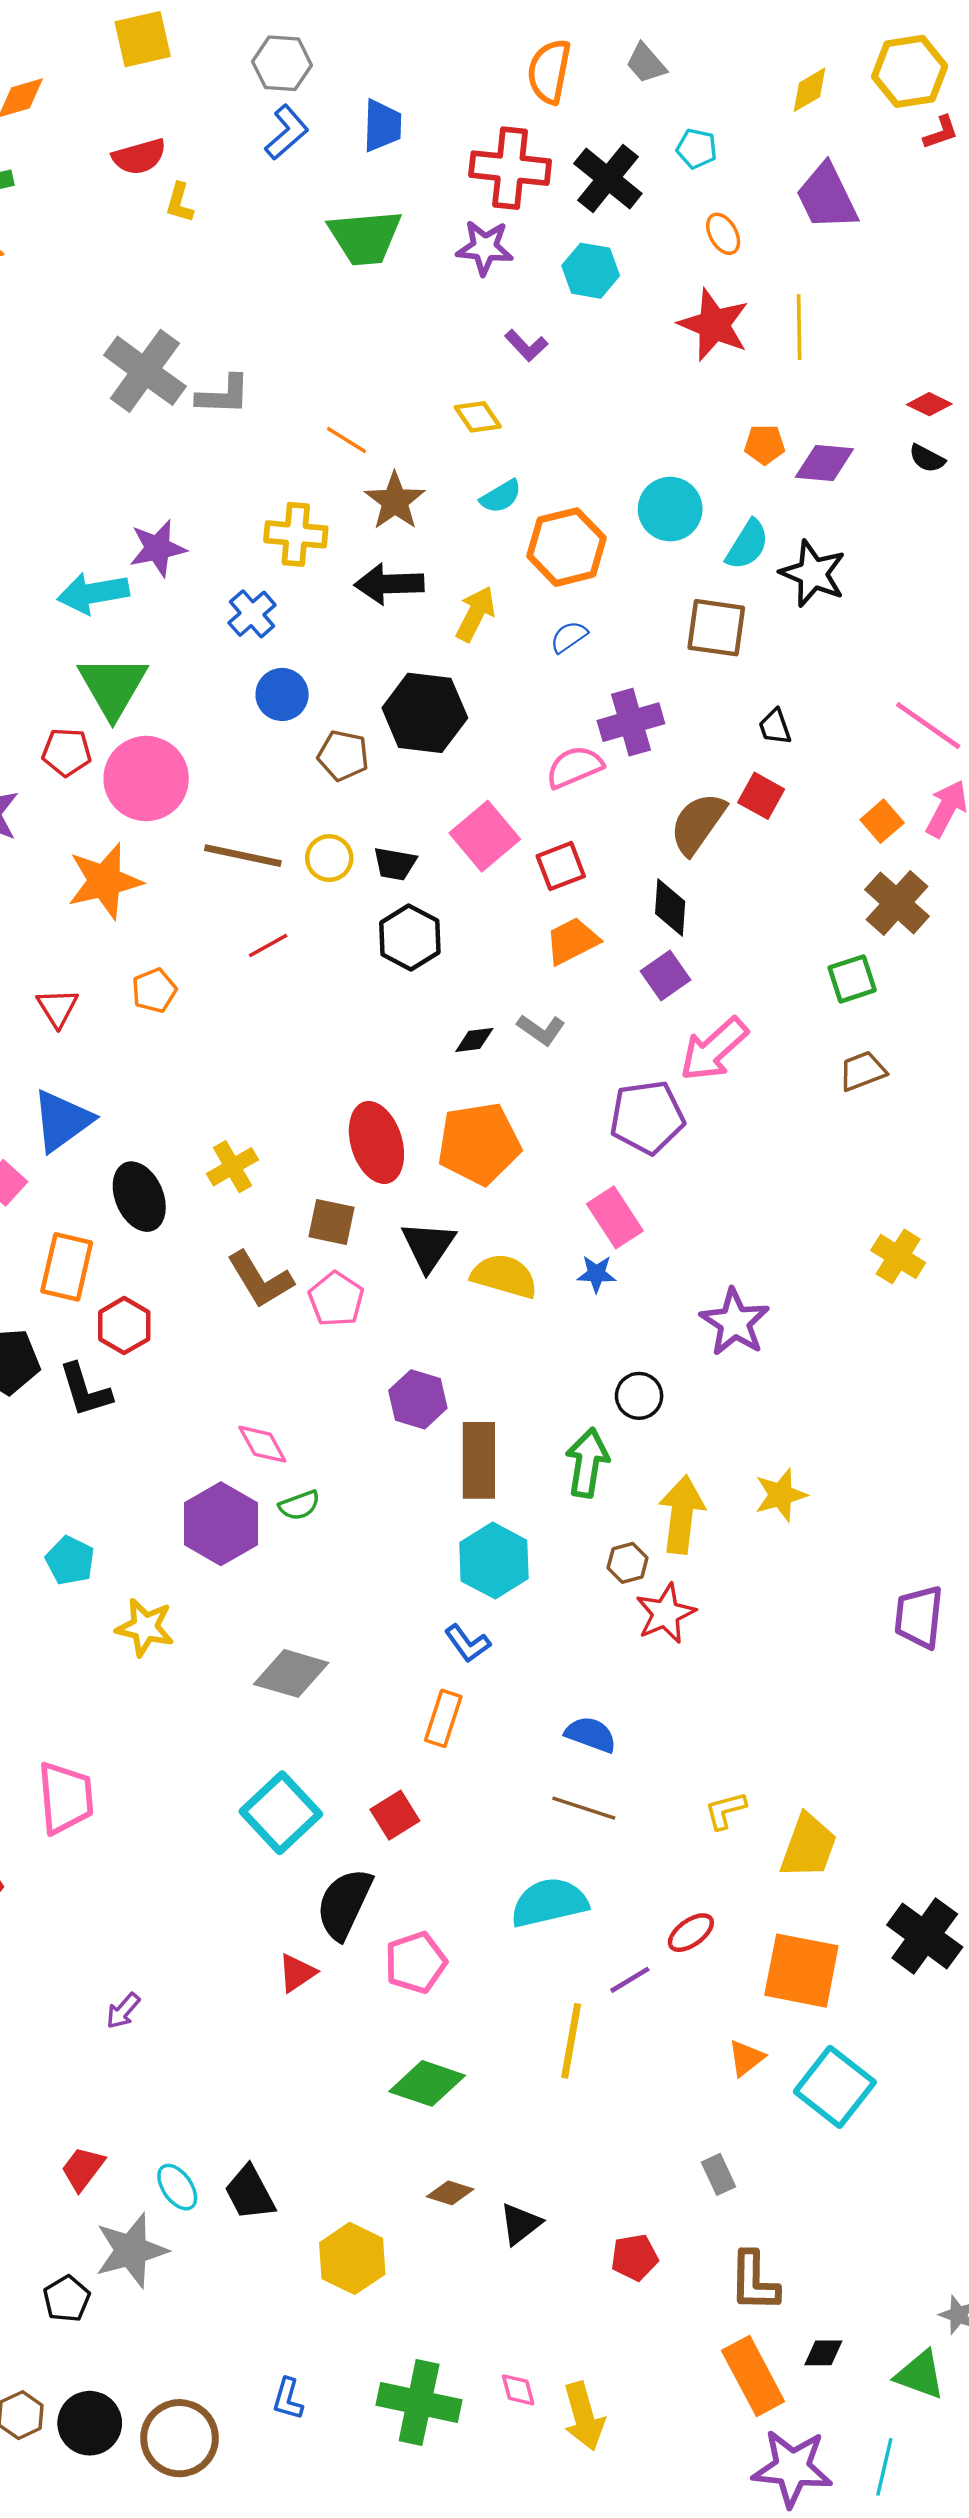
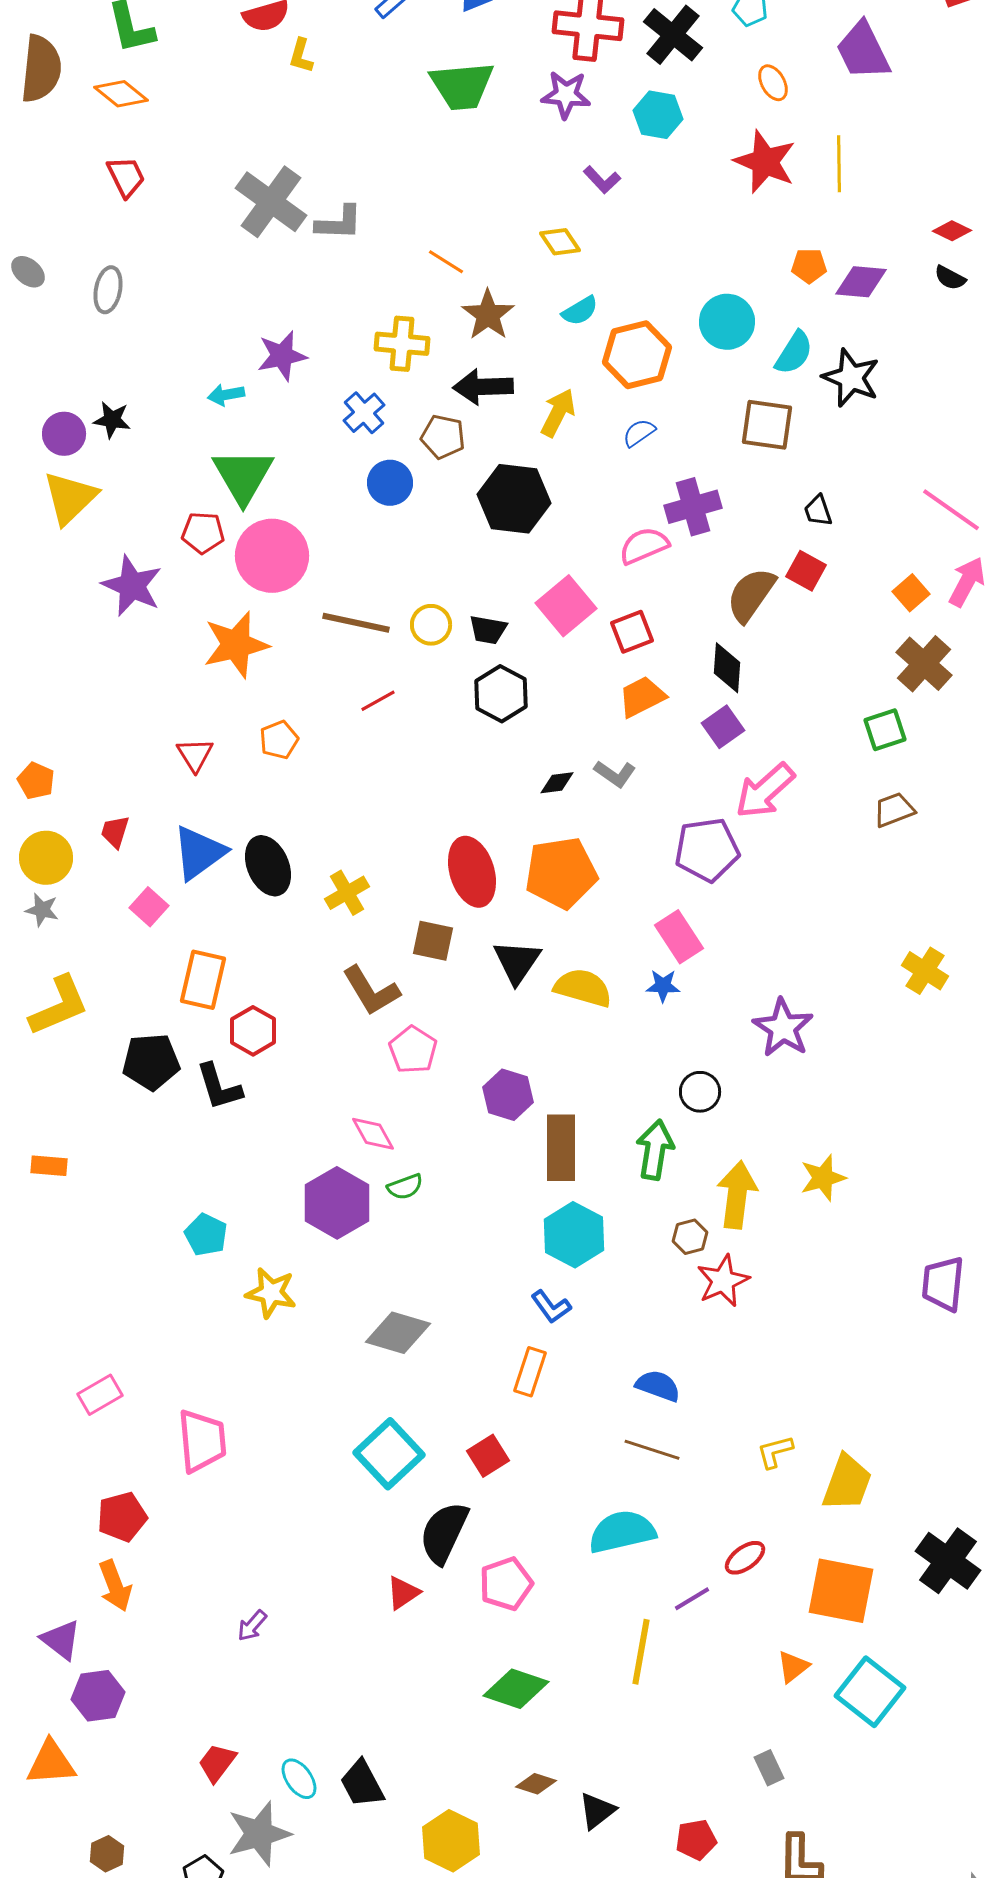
cyan arrow: (93, 593) -> (226, 395), size x0.6
brown pentagon: (343, 756) -> (443, 437), moved
black ellipse: (139, 1197) -> (268, 866), moved
pink pentagon: (336, 1299) -> (413, 1050), moved

